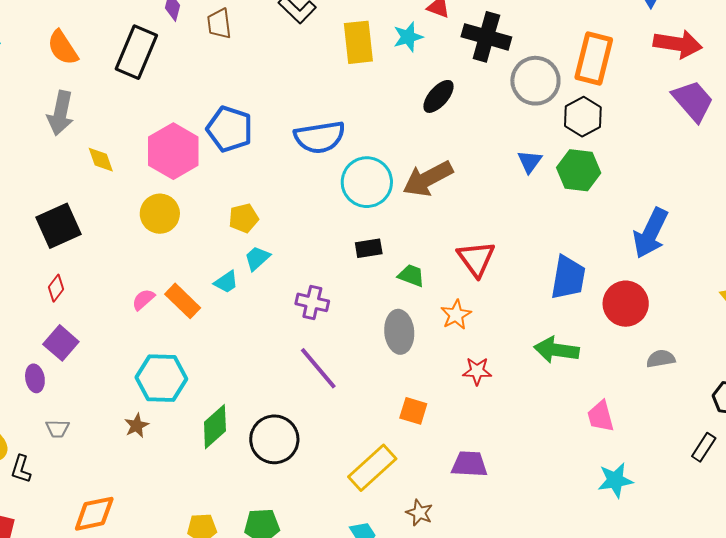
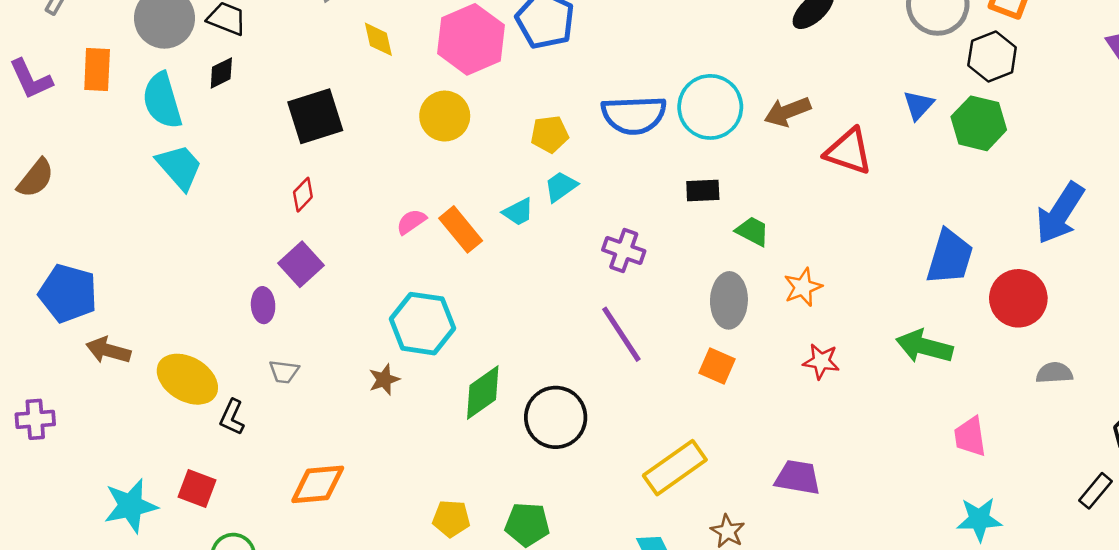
blue semicircle: (320, 137) -> (634, 115), moved
brown arrow: (428, 179) -> (788, 112), size x0.7
red triangle: (476, 259) -> (849, 151), moved, turned -42
orange square: (413, 411) -> (717, 366), moved

